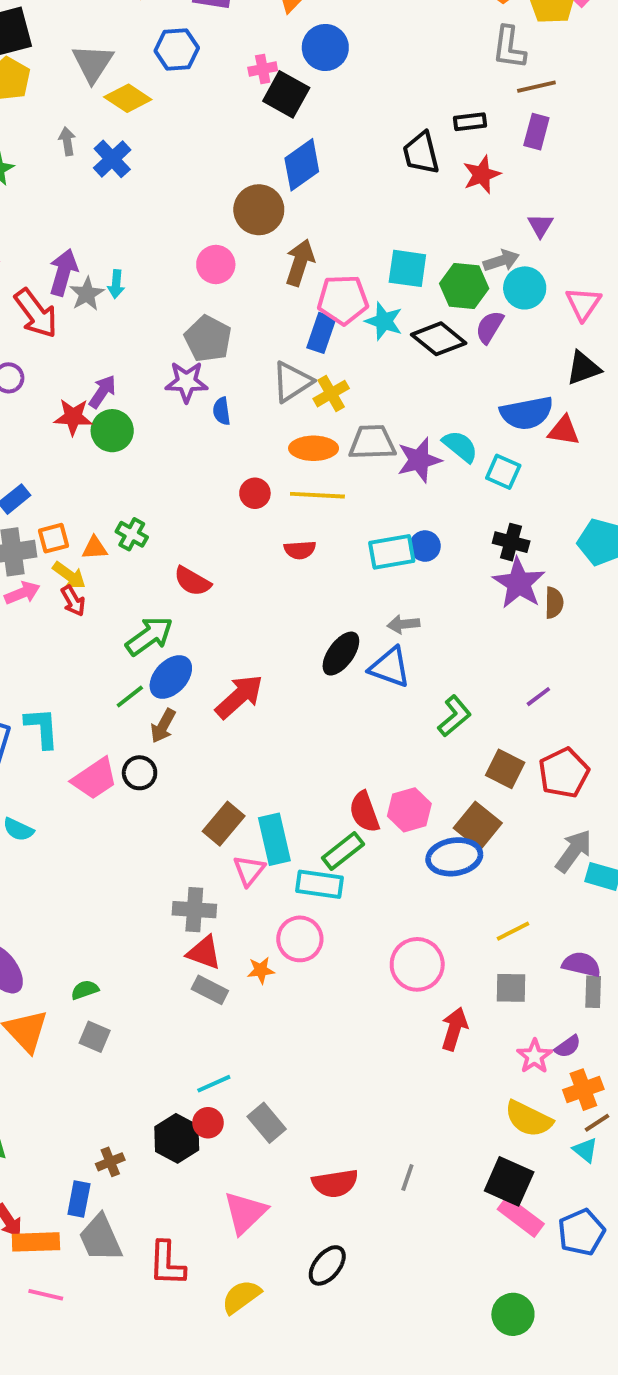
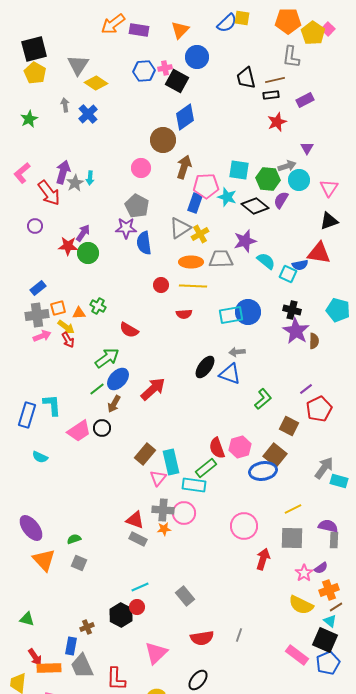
blue hexagon: (177, 49) -> (144, 71), moved
brown line: (536, 87) -> (275, 80), moved
purple rectangle: (536, 132) -> (305, 100), turned 48
black trapezoid: (421, 153) -> (246, 78), moved
blue semicircle: (222, 411) -> (144, 243), size x1.6
blue semicircle: (527, 413) -> (300, 265), moved, size x0.6
red triangle: (564, 431) -> (319, 253), size x1.4
purple star: (419, 460) -> (245, 241), moved
blue circle: (425, 546) -> (248, 312), size x1.6
red pentagon: (564, 773) -> (319, 409), moved
gray cross: (194, 910) -> (163, 510), moved
gray square: (511, 988) -> (292, 538), size x1.4
gray rectangle: (267, 1123) -> (185, 596), moved
black square: (509, 1181) -> (325, 640), moved

